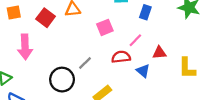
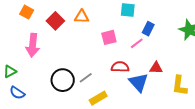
orange square: (14, 12) -> (27, 12), turned 32
pink line: (135, 40) -> (137, 43), moved
gray line: (85, 63) -> (86, 78), moved
blue triangle: (143, 71) -> (139, 82), size x1.5

